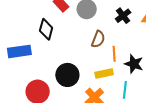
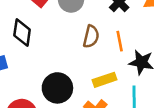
orange line: (114, 54) -> (120, 41), moved

